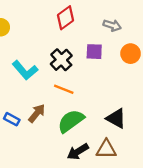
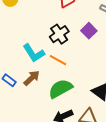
purple square: (94, 52) -> (89, 31), turned 35
cyan L-shape: (25, 70) -> (34, 53), moved

